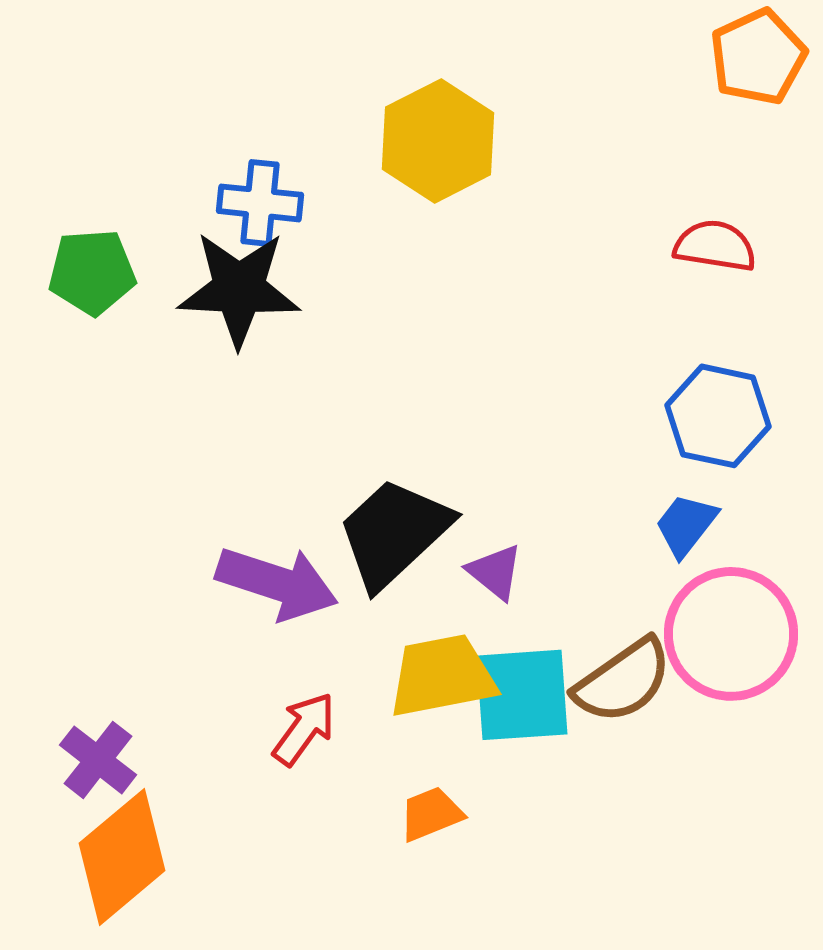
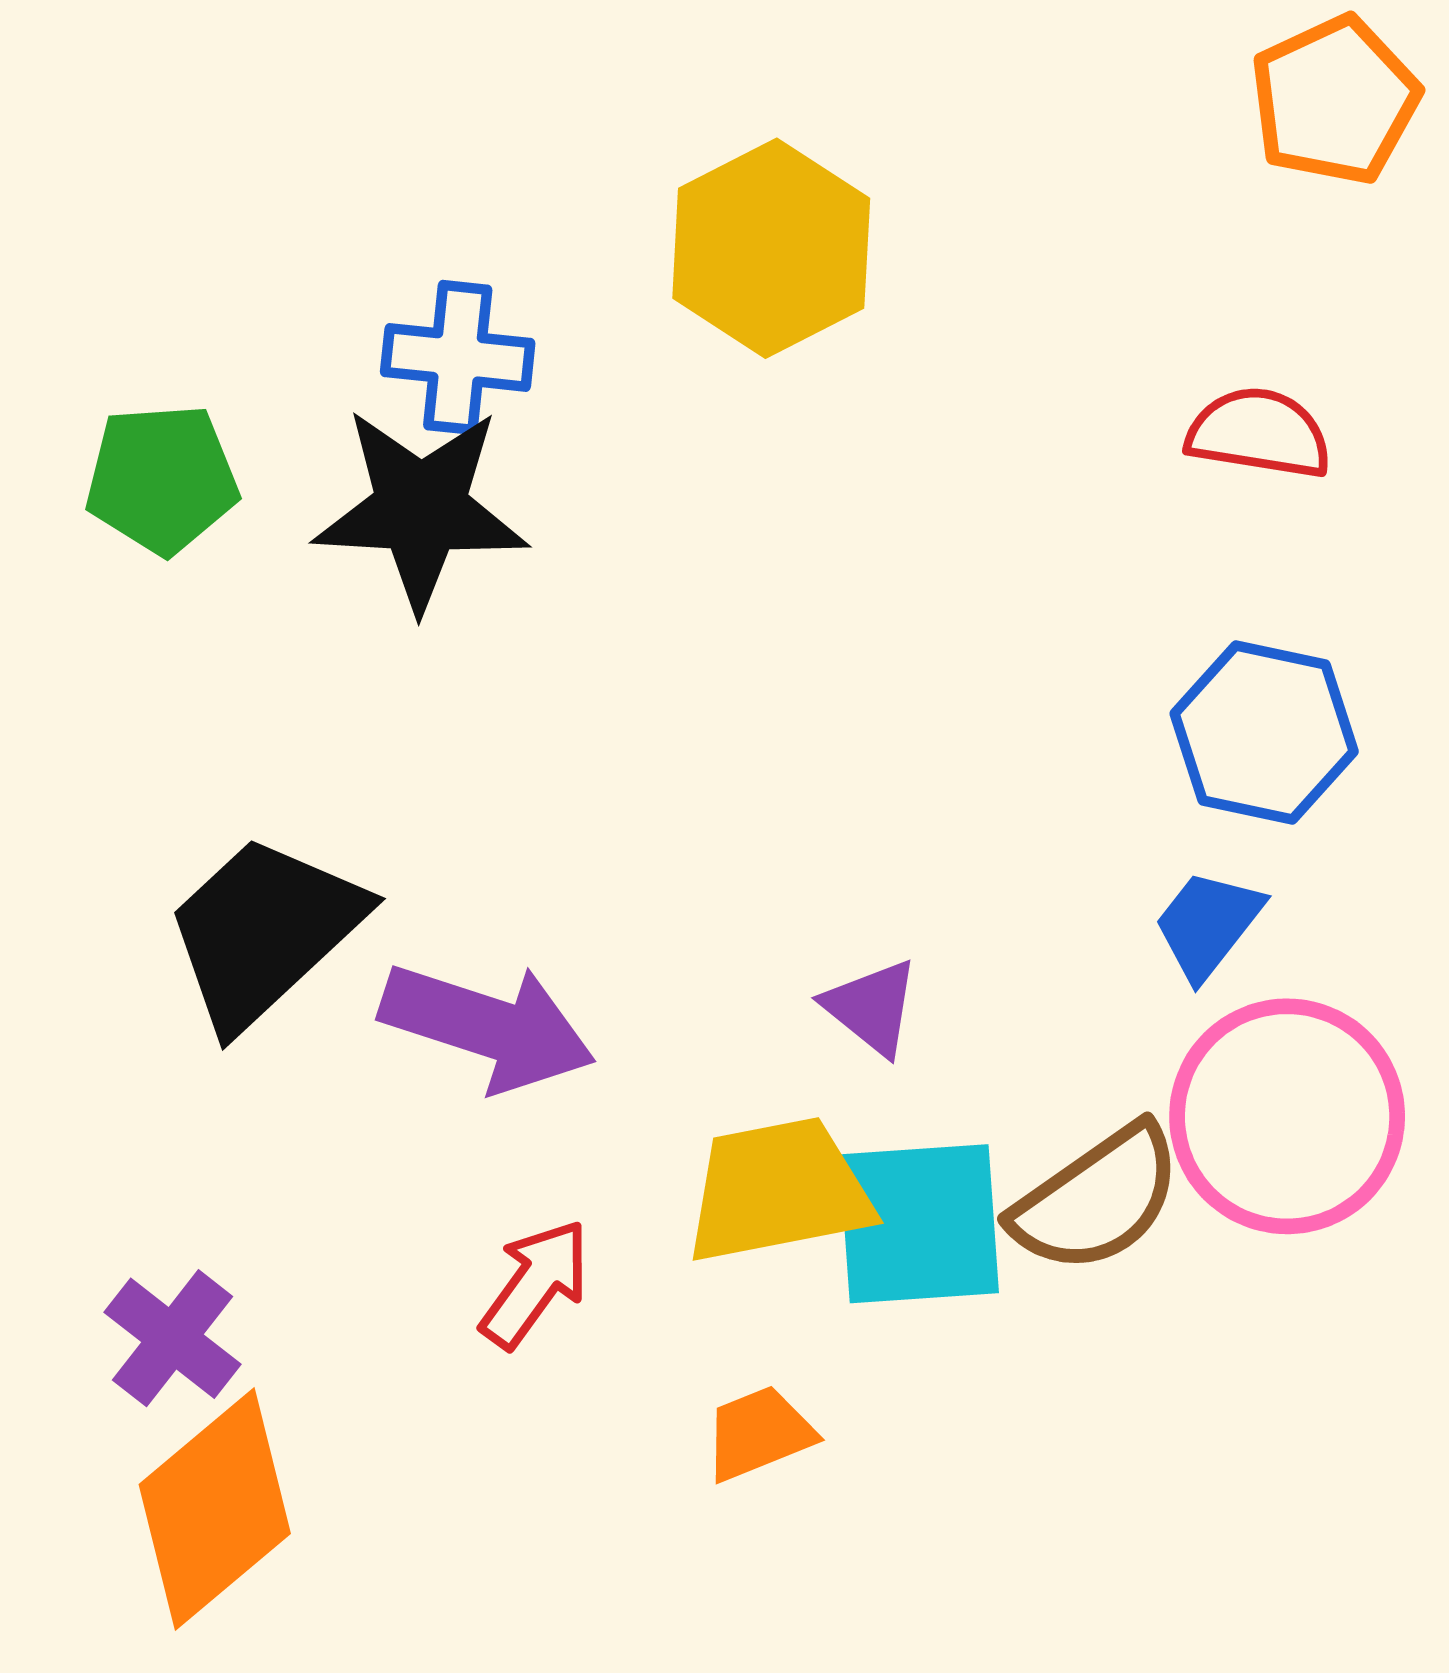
black trapezoid: (394, 533) -> (264, 931), moved

